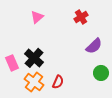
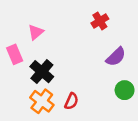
pink triangle: (37, 17) -> (36, 32), moved
pink rectangle: (12, 63) -> (15, 54), moved

